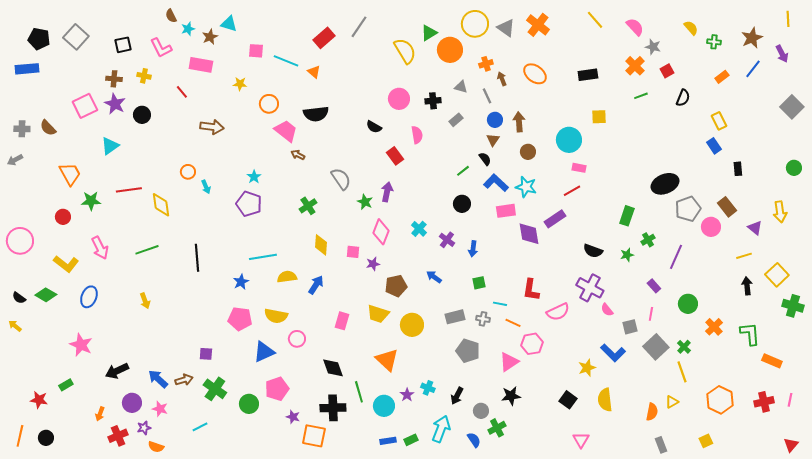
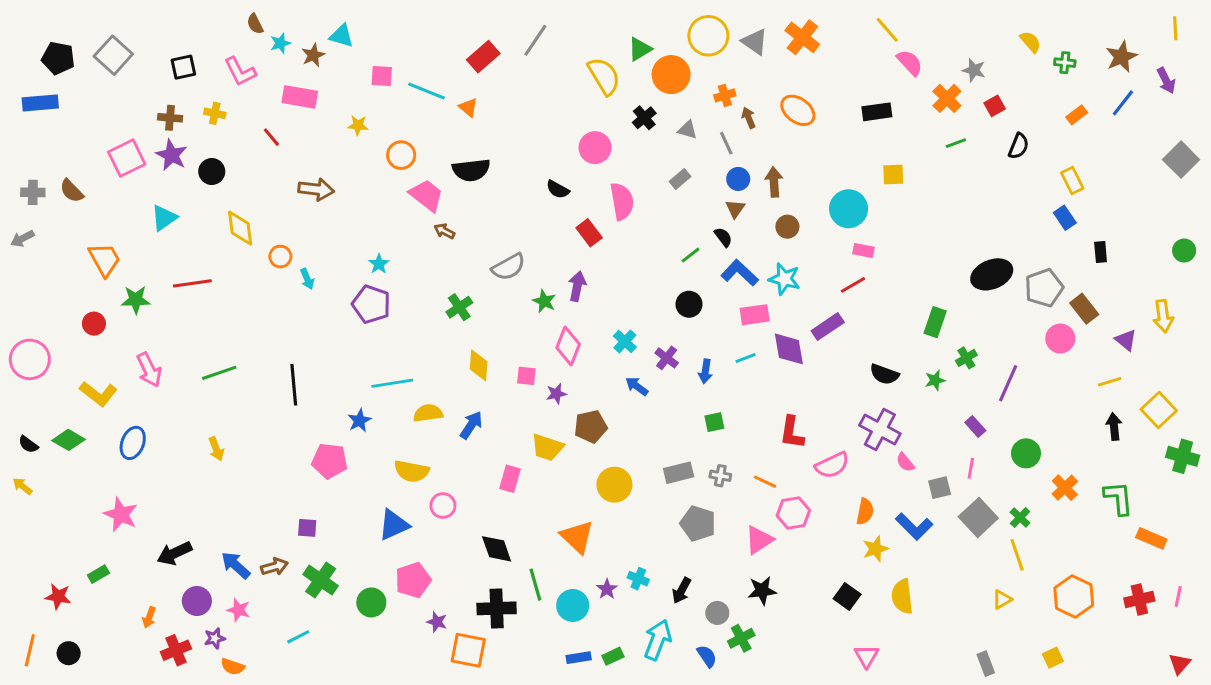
pink semicircle: (635, 27) -> (910, 63), moved
black cross: (433, 101) -> (644, 118), moved, turned -35
pink semicircle: (417, 135) -> (622, 201), size x1.4
gray semicircle: (341, 179) -> (509, 267), turned 95
yellow diamond: (161, 205) -> (240, 228), moved
gray pentagon: (688, 209) -> (1044, 288), moved
blue arrow: (434, 277) -> (637, 386), moved
cyan line: (500, 304) -> (746, 358), moved, turned -32
yellow trapezoid: (378, 314) -> (547, 447), moved
pink pentagon: (240, 319) -> (330, 461), moved
orange semicircle: (652, 412) -> (865, 512), moved

